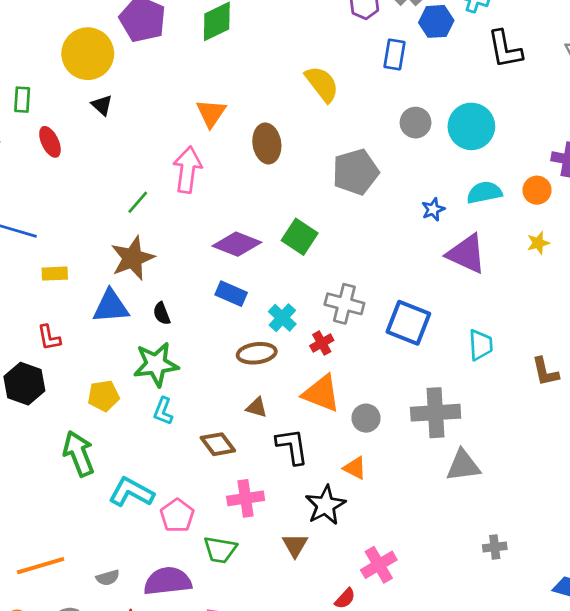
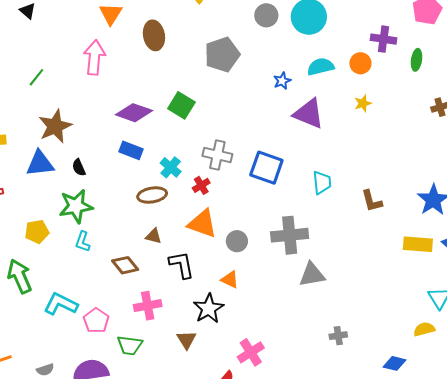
green line: (138, 202) -> (36, 77), moved

